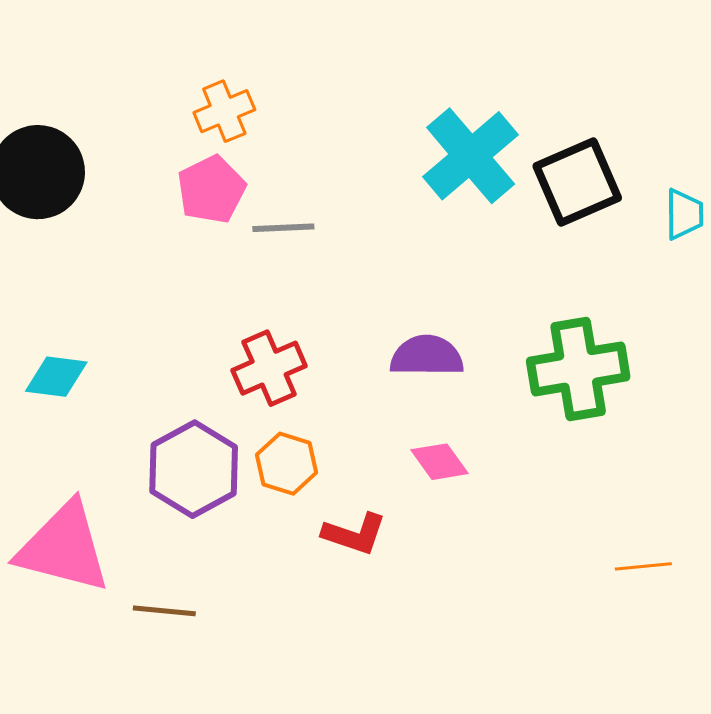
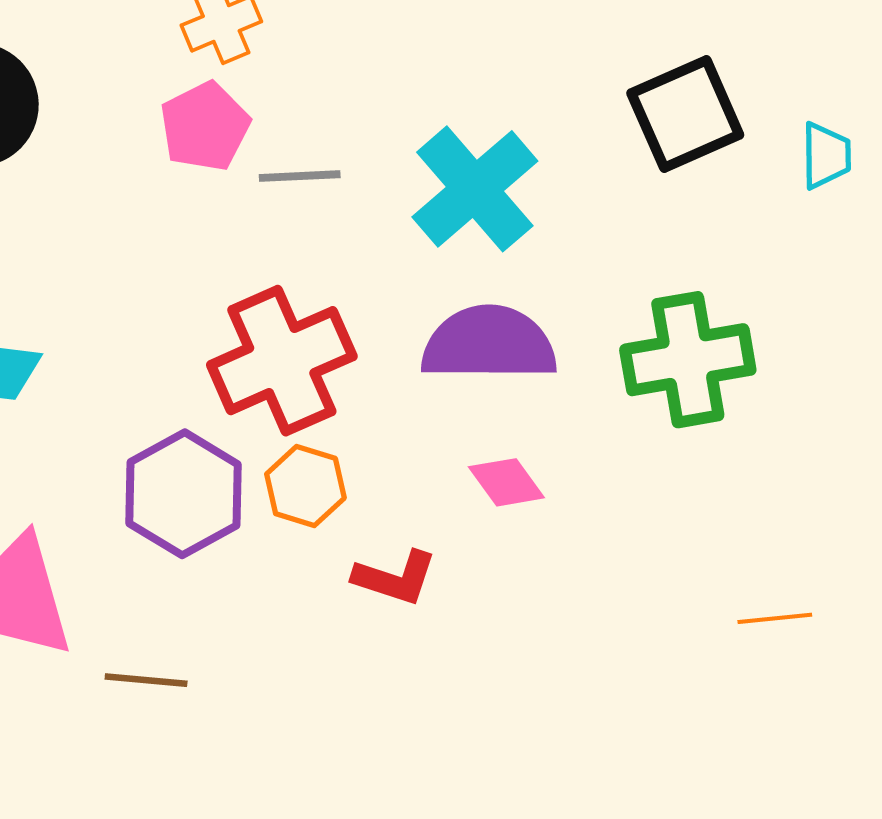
cyan cross: (471, 156) -> (475, 189), moved
purple semicircle: (427, 356) -> (489, 344), size x1.4
red cross: (269, 368) -> (282, 361), size x1.5

